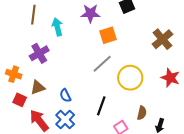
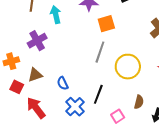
gray line: (102, 64) -> (100, 52), turned -30
orange cross: (14, 74) -> (11, 61), turned -35
blue cross: (65, 120) -> (75, 107), moved

